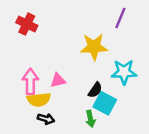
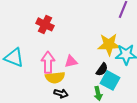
red cross: (27, 24) -> (45, 24), moved
yellow star: (94, 47) -> (109, 44), moved

